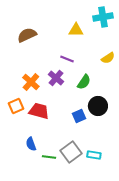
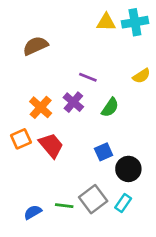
yellow triangle: (76, 30) -> (106, 22), moved
black circle: (98, 106) -> (128, 169), moved
red trapezoid: (39, 111) -> (51, 145), turned 35
blue semicircle: (31, 144) -> (33, 212), moved, turned 80
cyan rectangle: (94, 155) -> (123, 203), turned -64

